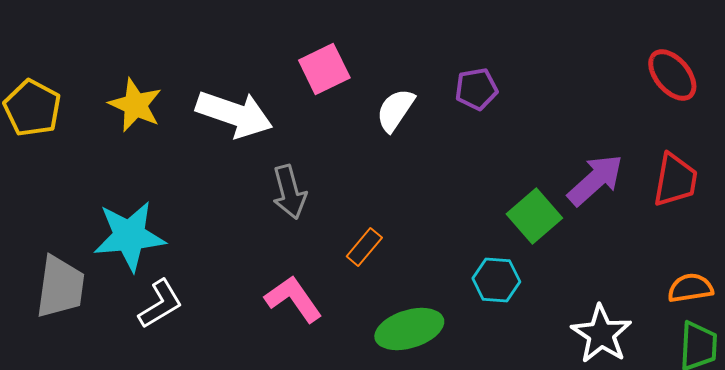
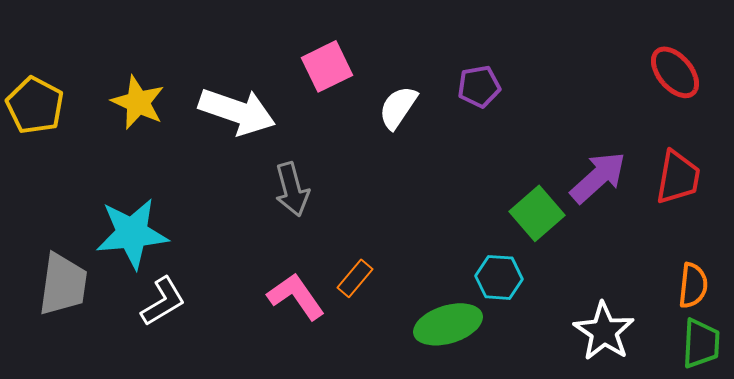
orange rectangle: (364, 247) -> (355, 278), moved
orange semicircle: (690, 288) -> (693, 285), turned 105
green ellipse: (409, 329) -> (448, 324), moved

